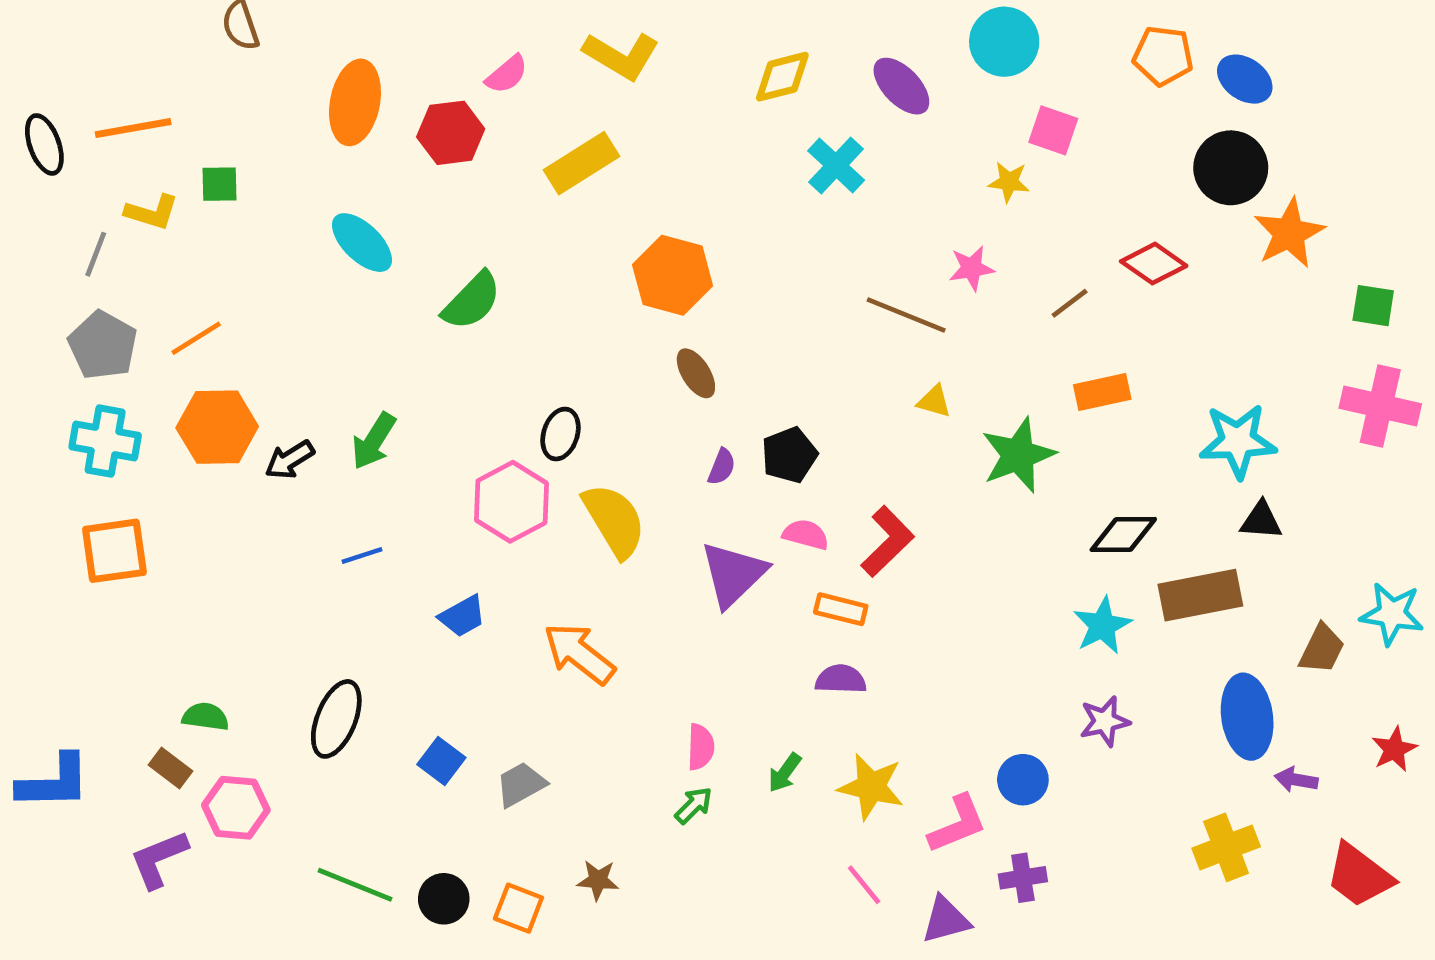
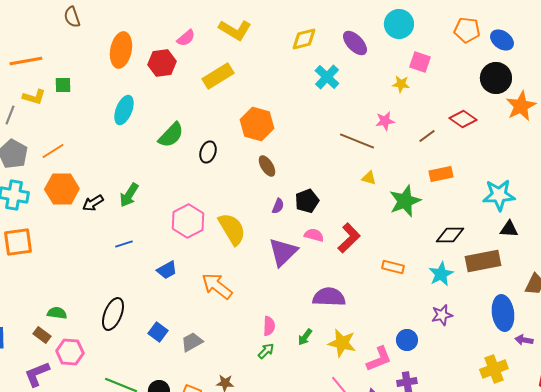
cyan ellipse: (362, 243) -> (124, 110), turned 68
black ellipse: (560, 434) -> (208, 152), moved
orange rectangle: (841, 609) -> (393, 267), moved
purple semicircle: (841, 679) -> (329, 297), size x1.5

